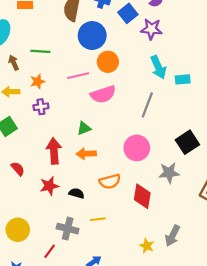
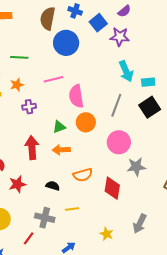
orange circle: (108, 62) -> (86, 122), moved
pink semicircle: (103, 94) -> (76, 96), turned 100
purple cross: (41, 107) -> (29, 107), moved
black square: (187, 142) -> (150, 107), moved
pink circle: (137, 148) -> (119, 142), moved
red star: (49, 186) -> (17, 184), moved
yellow star: (147, 246) -> (107, 234), moved

